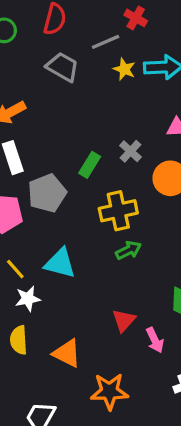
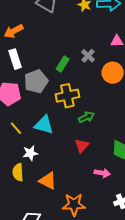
yellow cross: (118, 211) -> (67, 96), moved
white star: (28, 299) -> (30, 153), moved
red triangle: (124, 320) -> (82, 146), moved
pink arrow: (155, 340) -> (102, 173), turned -56

